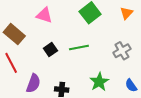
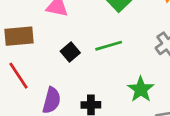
brown rectangle: (14, 34) -> (19, 36), turned -40

